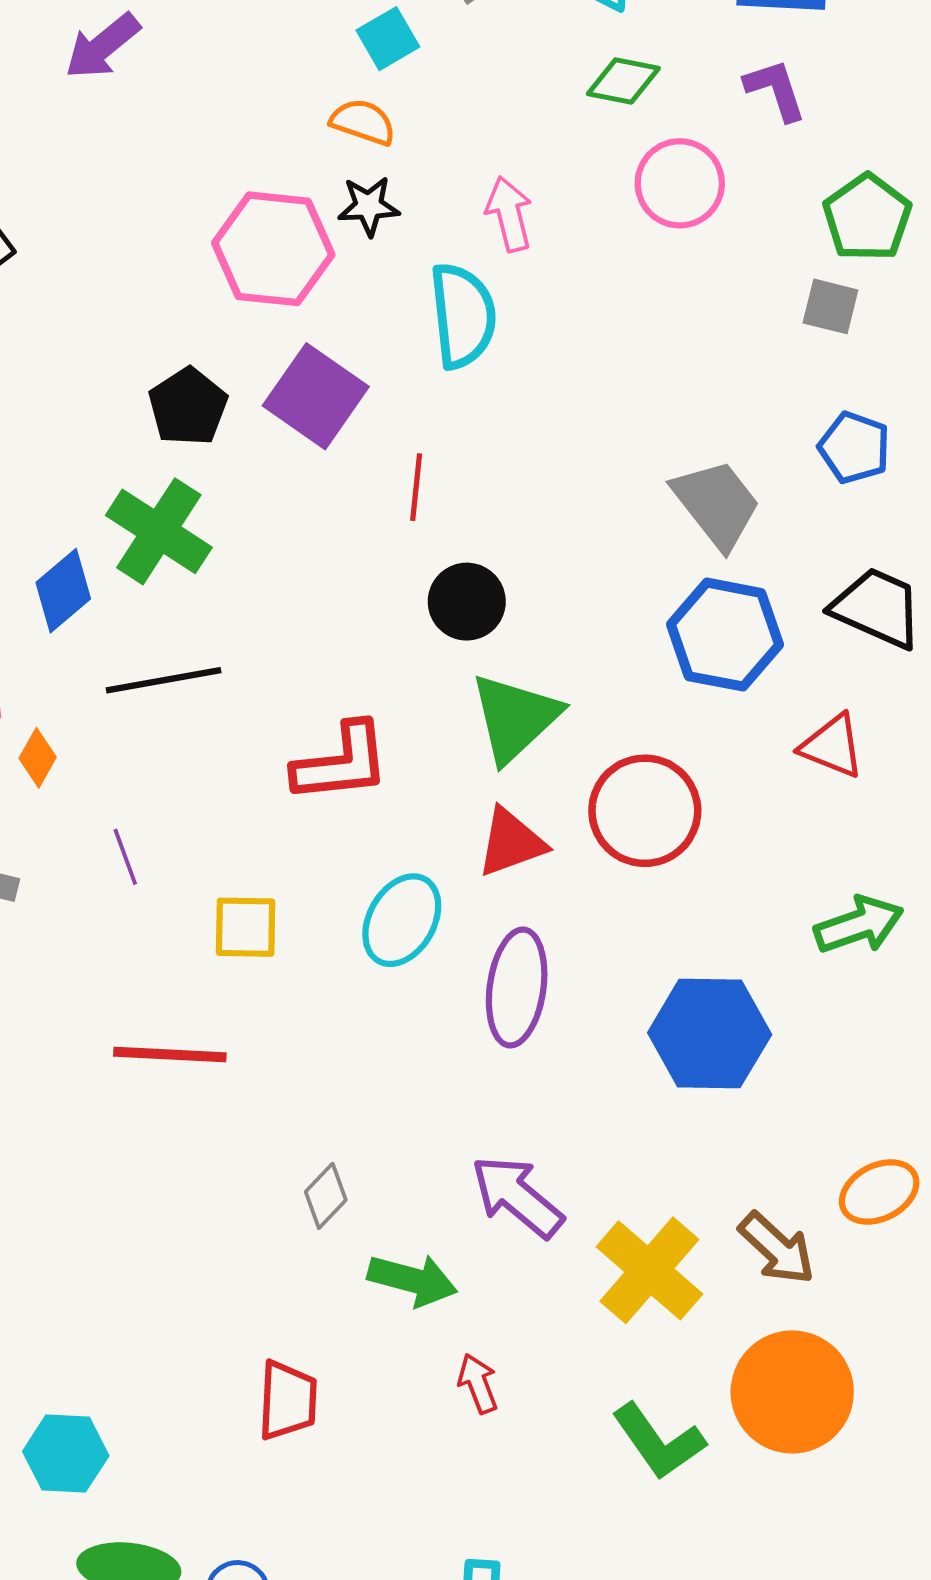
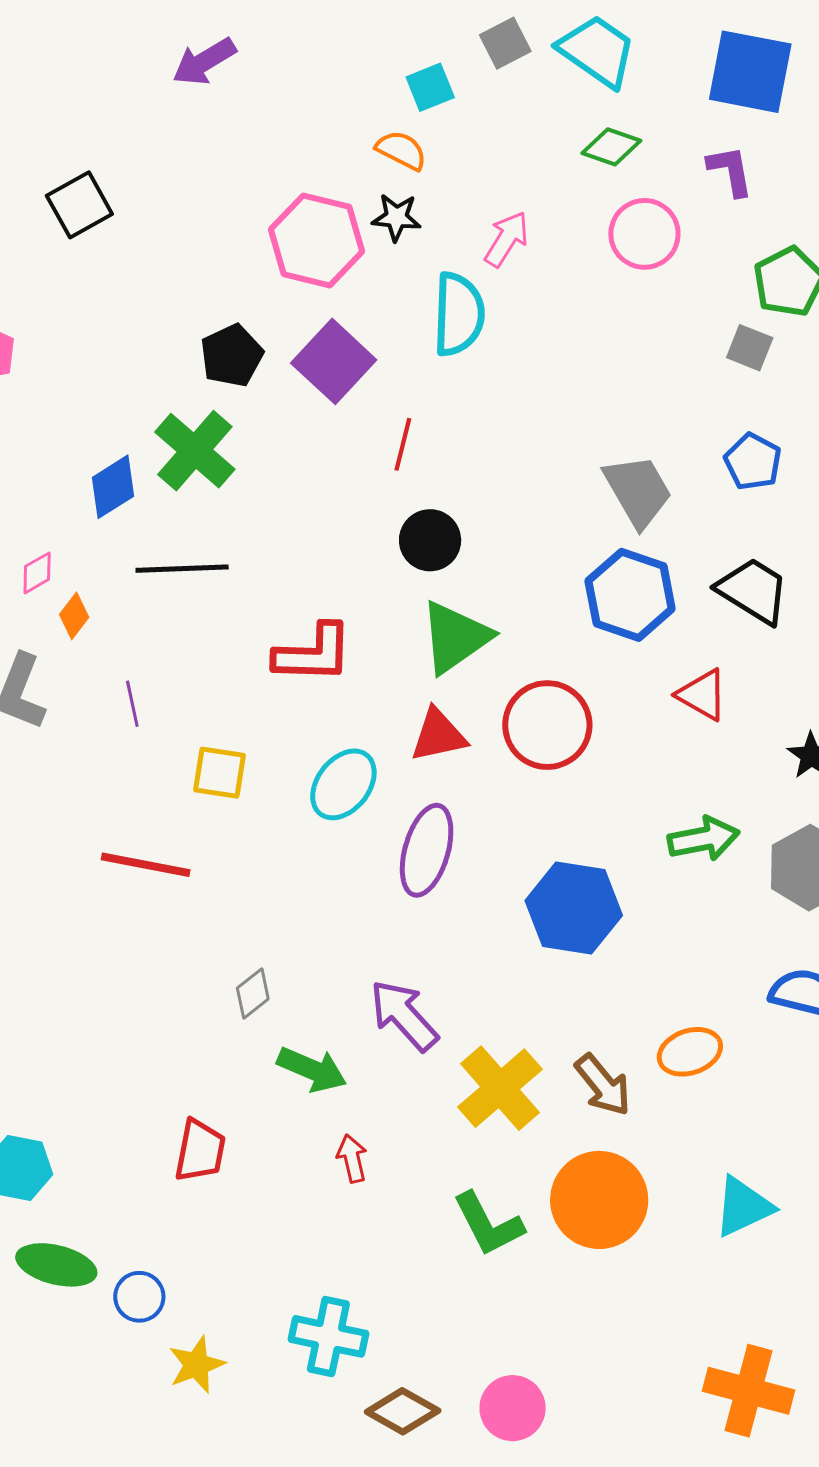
pink arrow: (509, 214) -> (506, 239), turned 38

